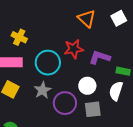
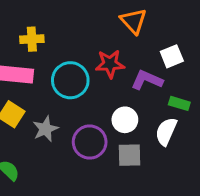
white square: (119, 18) -> (172, 56), moved
yellow cross: (19, 37) -> (32, 39), turned -35
gray star: (43, 90) -> (45, 129), moved

